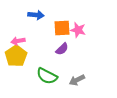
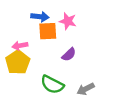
orange square: (62, 28) -> (48, 31), moved
pink star: (78, 30) -> (68, 21), moved

